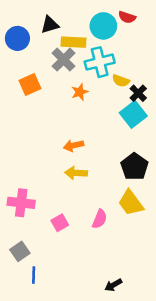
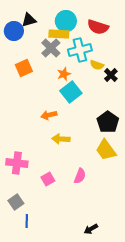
red semicircle: (127, 17) -> (98, 27), moved, size x1.5
black triangle: (50, 25) -> (29, 20), moved
cyan circle: (103, 26) -> (66, 21), moved
cyan square: (133, 114) -> (71, 92), moved
orange arrow: (73, 146) -> (49, 115), moved
black pentagon: (135, 167) -> (108, 122), moved
yellow trapezoid: (131, 203) -> (106, 150), moved

